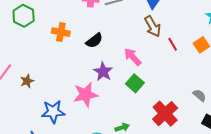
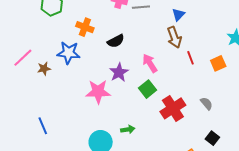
gray semicircle: (199, 95) -> (206, 103), moved
blue star: (53, 112) -> (69, 53), moved
red cross: (165, 114) -> (173, 108), moved

